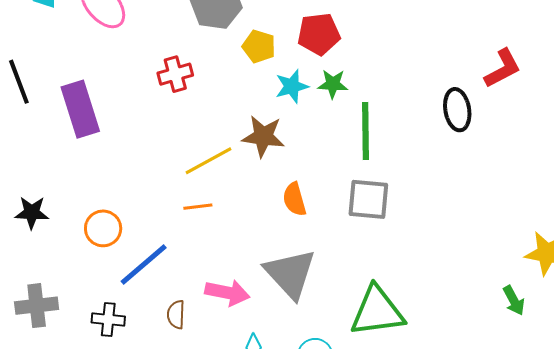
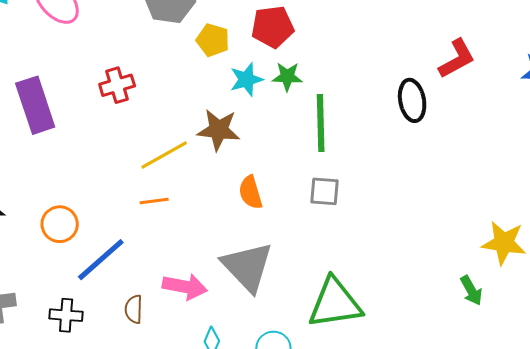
red cross: (175, 74) -> (117, 85), moved
gray square: (368, 199) -> (325, 191), size x0.7

